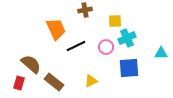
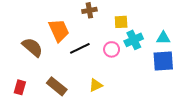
cyan triangle: (161, 53) -> (163, 38), moved
brown semicircle: (31, 64) -> (32, 47), moved
blue square: (129, 68) -> (163, 61), moved

